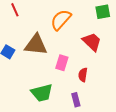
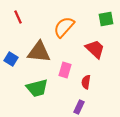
green trapezoid: (42, 93) -> (37, 88), moved
purple rectangle: (76, 100) -> (79, 107), turned 40

